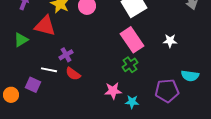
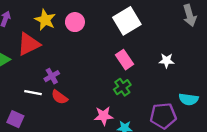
red triangle: (45, 26) -> (29, 44), turned -40
pink rectangle: (132, 40) -> (125, 60), size x0.7
purple square: (33, 85) -> (15, 119), moved

